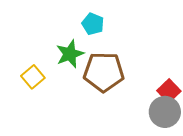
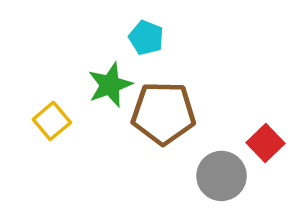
gray circle: (165, 112) -> (222, 176), moved

